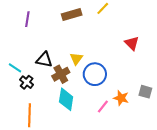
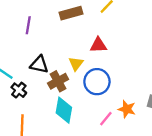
purple line: (27, 19) -> (28, 25), moved
red triangle: (132, 43) -> (98, 45), moved, turned -49

